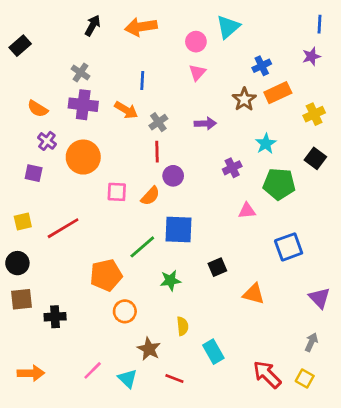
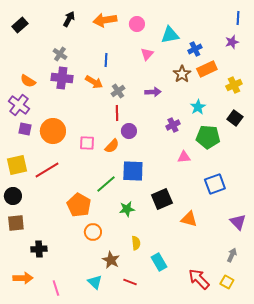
cyan triangle: (228, 27) -> (170, 35), moved, turned 30
pink circle: (196, 42) -> (137, 24), moved
black rectangle: (20, 46) -> (20, 25), moved
purple cross: (47, 141) -> (19, 105), moved, size x1.5
orange circle: (83, 157) -> (53, 131), moved
yellow square: (23, 221) -> (17, 165), size x1.5
black square: (217, 267) -> (162, 199), size x1.5
orange pentagon: (106, 275) -> (79, 205), turned -30
black cross: (55, 317) -> (39, 249), moved
pink line: (93, 370) -> (56, 288), moved, turned -63

